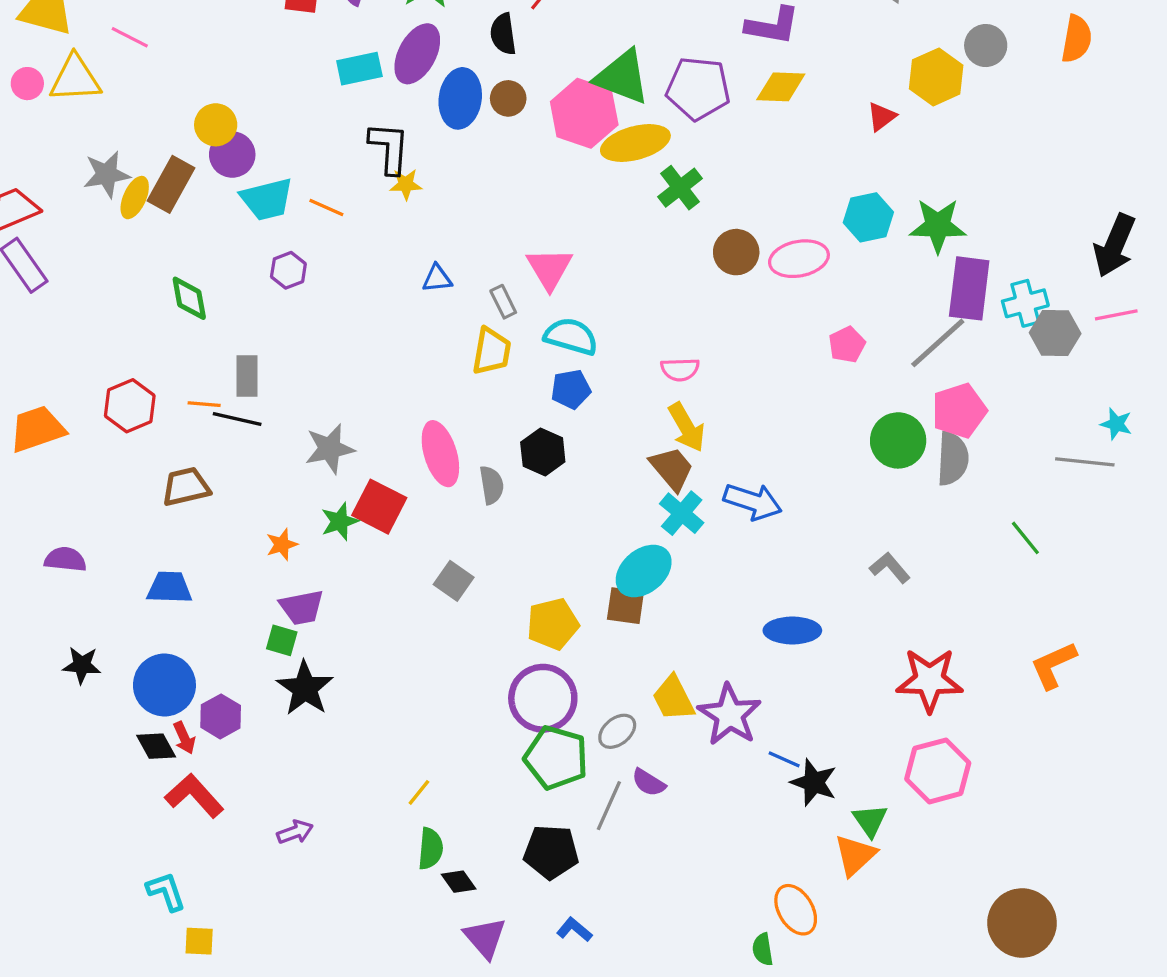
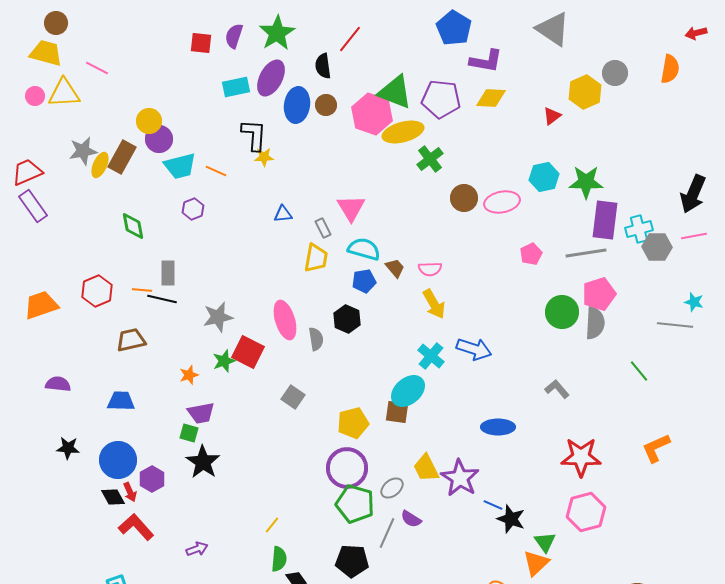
gray line: (938, 343) -> (586, 253), turned 33
brown trapezoid: (672, 469) -> (395, 268), moved, size x0.7

